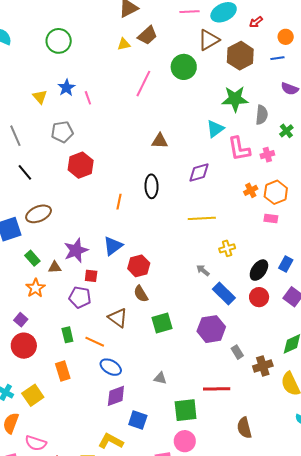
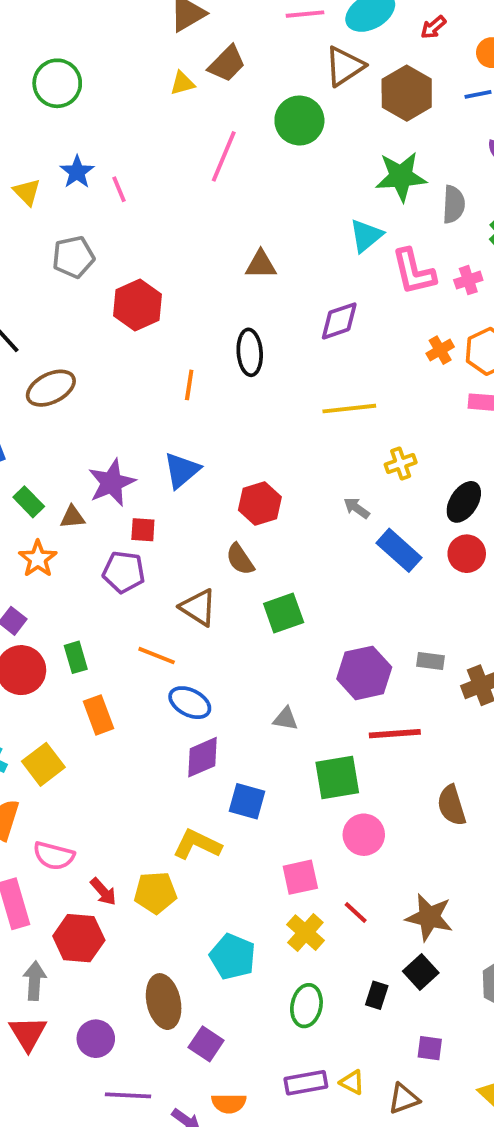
red hexagon: (81, 165) -> (137, 305), moved
brown ellipse: (39, 214) -> (51, 388), moved
red hexagon: (139, 266) -> (260, 504), moved
purple hexagon: (211, 329) -> (364, 673), moved
green rectangle: (67, 335) -> (76, 657), moved
gray rectangle: (237, 352) -> (430, 661), turned -48
pink circle: (185, 441) -> (364, 835), moved

